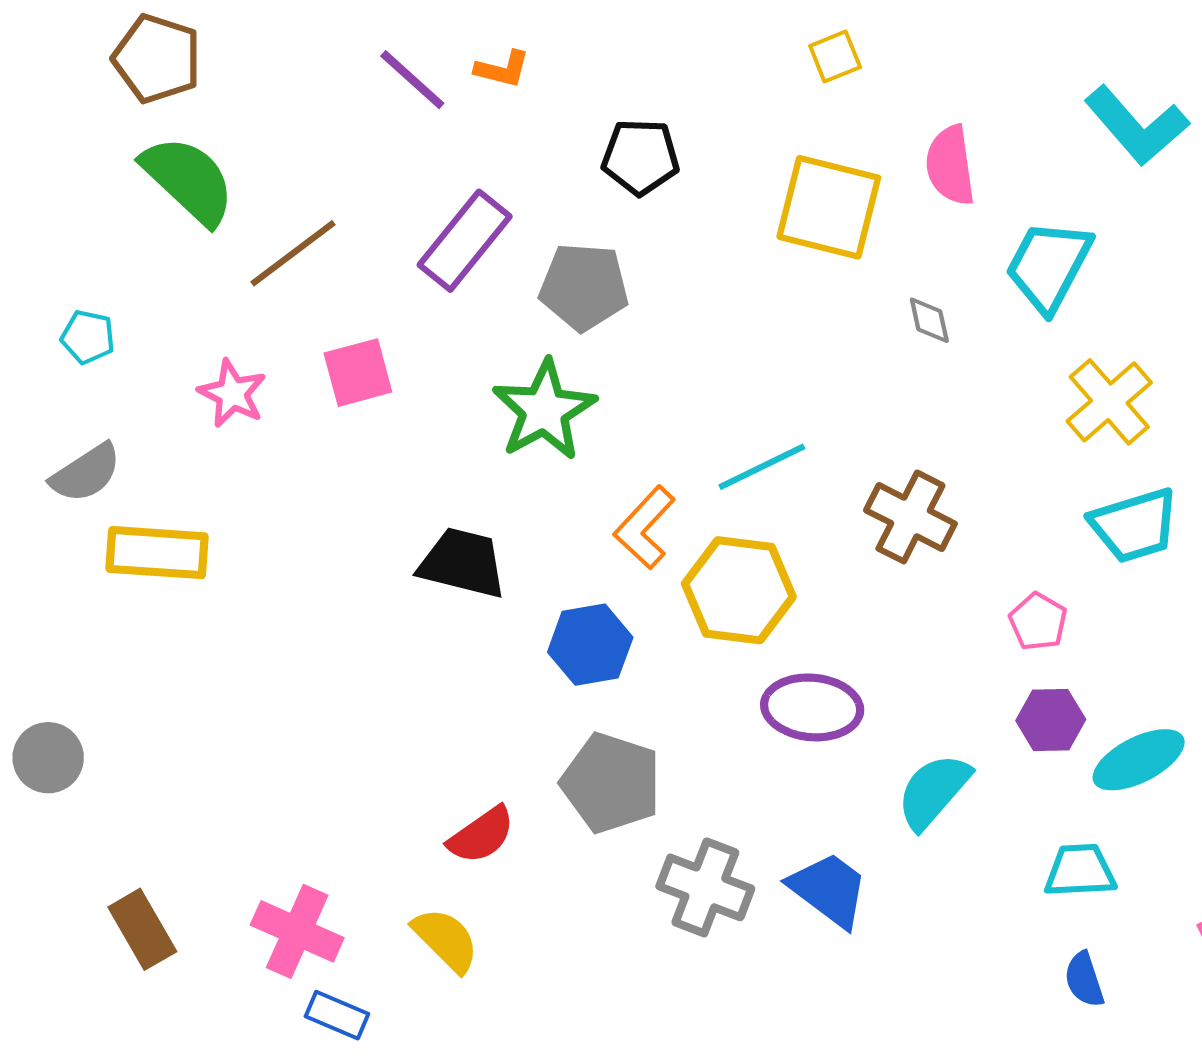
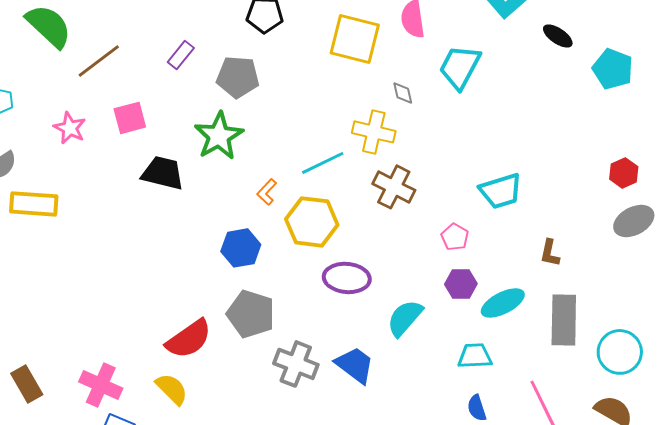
purple rectangle: (465, 241) -> (181, 55), size x0.6
yellow cross: (1109, 402) -> (374, 132), moved, turned -36
orange L-shape: (645, 527) -> (267, 192), size x0.7
black trapezoid: (463, 563) -> (163, 173), moved
red semicircle: (481, 835) -> (189, 339), size x1.4

